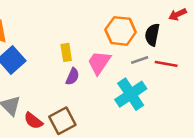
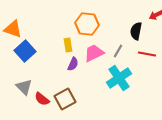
orange hexagon: (121, 31) -> (87, 24), moved
gray line: (140, 60) -> (118, 51), moved, turned -40
pink trapezoid: (99, 63) -> (94, 53), turned 30

